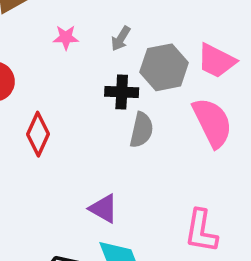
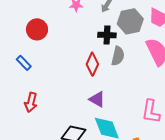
red diamond: (38, 134) -> (92, 64), moved

